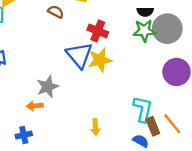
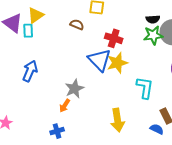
orange arrow: (35, 106) -> (65, 106), turned -48
cyan L-shape: (143, 109) -> (145, 88), moved
yellow arrow: (95, 127) -> (117, 120), size x1.6

